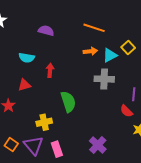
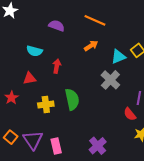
orange line: (94, 28) -> (95, 20), moved
orange arrow: (90, 51) -> (91, 46), moved, turned -32
gray cross: (104, 79) -> (110, 80), turned 36
yellow cross: (44, 122) -> (46, 105), moved

